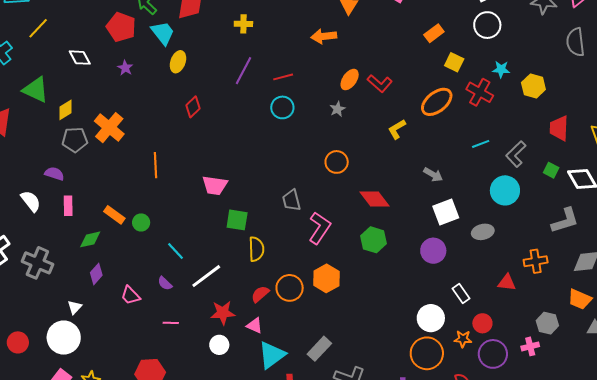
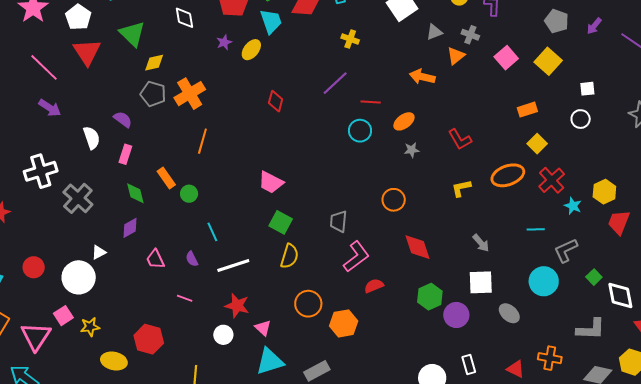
white circle: (487, 25) -> (581, 119), size x0.7
yellow ellipse: (178, 62) -> (251, 50), moved
cyan star: (501, 69) -> (573, 206), moved
orange ellipse: (350, 80) -> (404, 121), moved
red diamond: (193, 107) -> (276, 101), turned -50
red trapezoid: (559, 128) -> (619, 222), moved
orange line: (155, 165) -> (202, 141), moved
gray ellipse: (483, 232) -> (509, 313), turned 35
green diamond: (90, 239) -> (135, 193), turned 70
green hexagon: (373, 240) -> (430, 297), moved
orange hexagon: (326, 278) -> (344, 323), moved
red semicircle: (260, 294) -> (374, 286), moved

